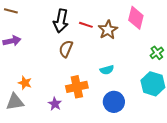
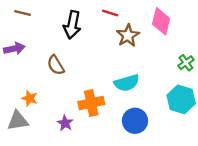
brown line: (11, 11) -> (23, 13), moved
red line: (86, 25) -> (110, 13), moved
brown semicircle: (66, 49) -> (56, 65), moved, turned -54
cyan semicircle: (107, 70) -> (127, 83), size x1.5

